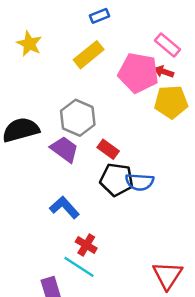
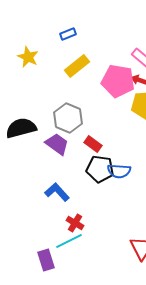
blue rectangle: (100, 16) -> (68, 34), moved
cyan line: (79, 267) -> (69, 241), turned -60

